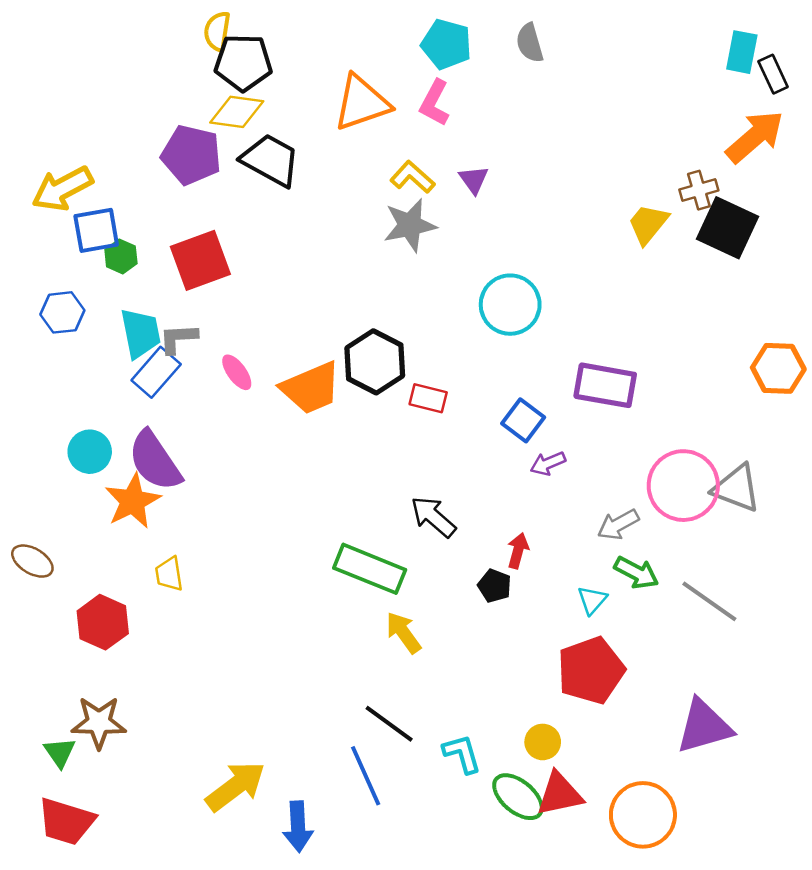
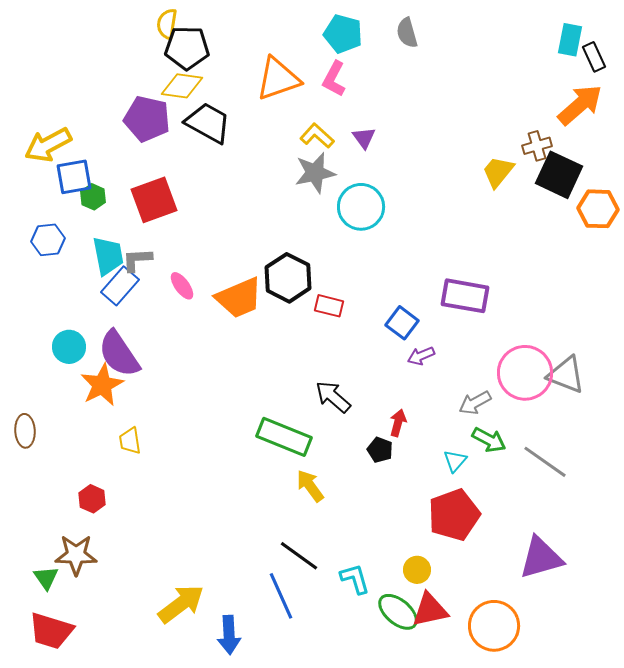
cyan circle: (510, 305) -> (361, 207), moved
orange hexagon: (778, 368) -> (598, 209), moved
brown ellipse: (32, 561) -> (25, 431), turned 56
red hexagon: (103, 622) -> (92, 499), moved, size x0.7

